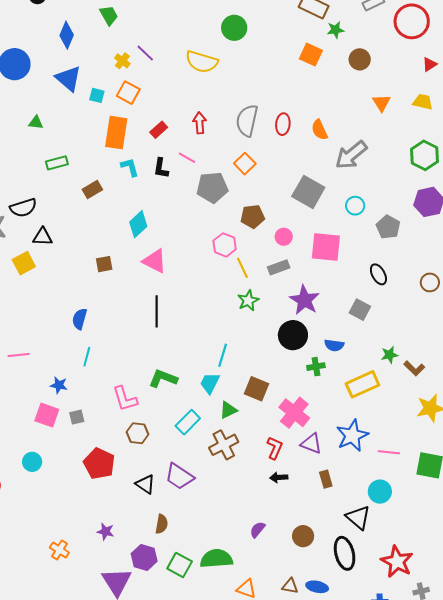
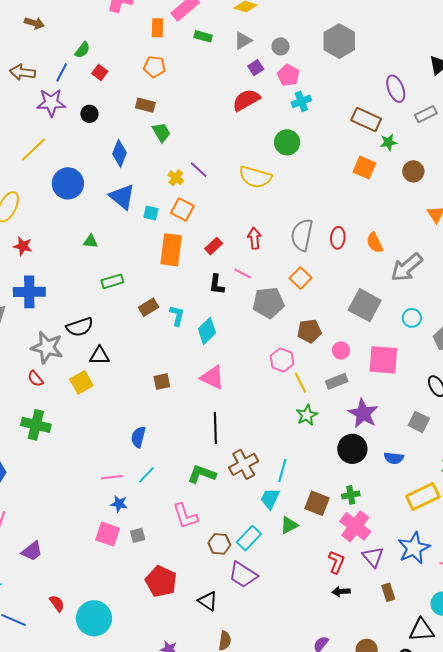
cyan L-shape: (130, 167) -> (177, 316), moved, turned 30
cyan diamond: (138, 224) -> (207, 331), moved
pink line: (19, 355) -> (112, 477), moved
cyan line: (87, 357) -> (146, 475), turned 30
green cross: (316, 367) -> (351, 495), moved
green L-shape: (163, 378) -> (202, 474), moved
brown hexagon: (137, 433) -> (219, 544), moved
purple triangle: (311, 443) -> (373, 557), turned 30
brown cross: (224, 445) -> (244, 464), moved
cyan circle: (32, 462) -> (94, 618), moved, size x1.8
purple trapezoid: (179, 477) -> (243, 575), moved
black triangle: (358, 518) -> (421, 630), turned -44

